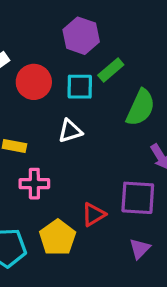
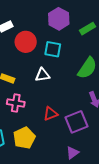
green rectangle: (111, 70) -> (88, 29), moved
purple square: (138, 198) -> (76, 122), turned -35
red triangle: (94, 214) -> (50, 114), moved

